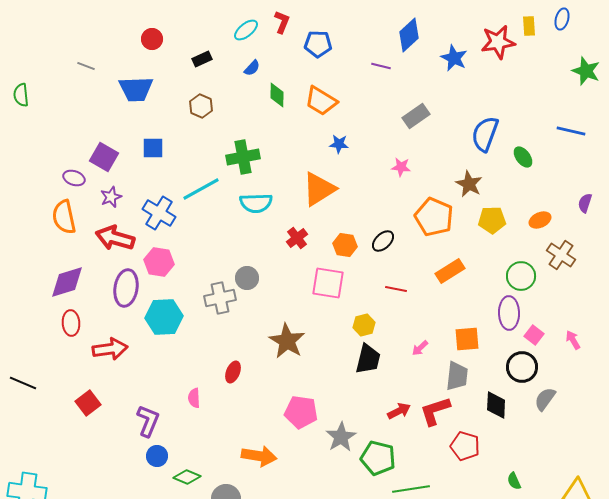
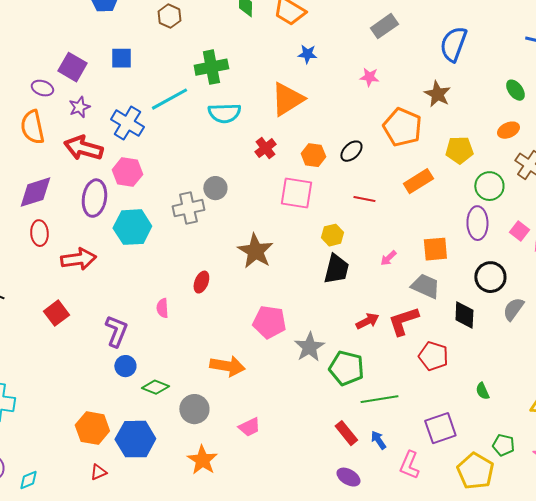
green ellipse: (523, 157) -> (515, 90), moved
yellow pentagon: (492, 220) -> (459, 150), moved
pink square: (534, 335) -> (519, 231), moved
gray trapezoid: (457, 376) -> (425, 286), turned -72

